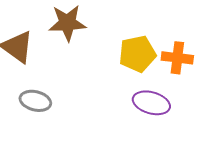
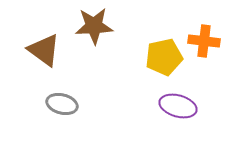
orange cross: (177, 58) -> (204, 41), moved

